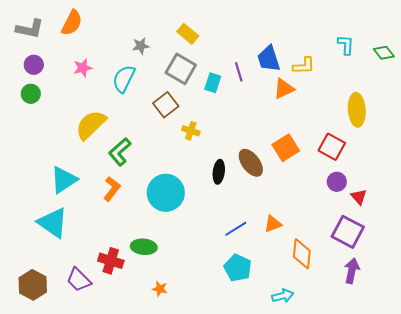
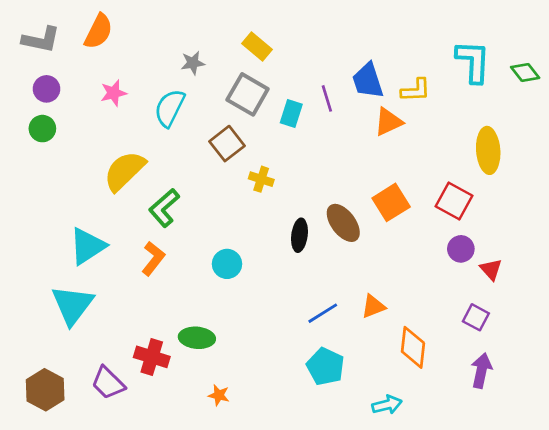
cyan L-shape: (346, 45) -> (473, 62), size x1.6
cyan circle: (166, 193) -> (227, 264), size x0.6
cyan triangle: (53, 223) -> (72, 305), turned 32
purple square: (348, 232) -> (476, 317), size x0.6

